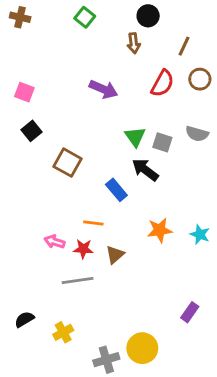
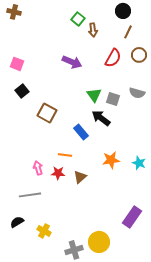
black circle: (148, 16) -> (123, 11), moved
green square: (85, 17) -> (78, 19), moved
pink arrow: (55, 242) -> (38, 168), turned 56
gray line: (78, 281) -> (30, 195), moved
purple rectangle: (190, 312) -> (132, 217), size x1.5
yellow cross: (63, 332) -> (44, 231), turned -32

